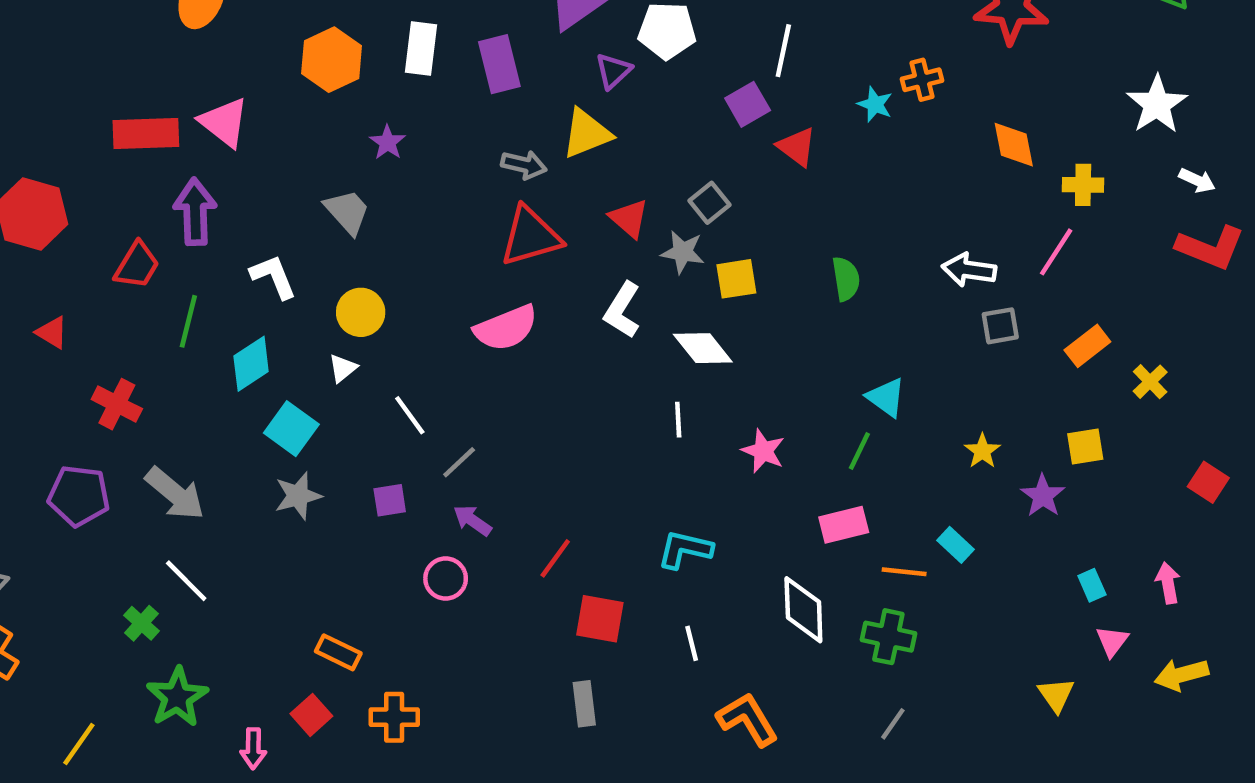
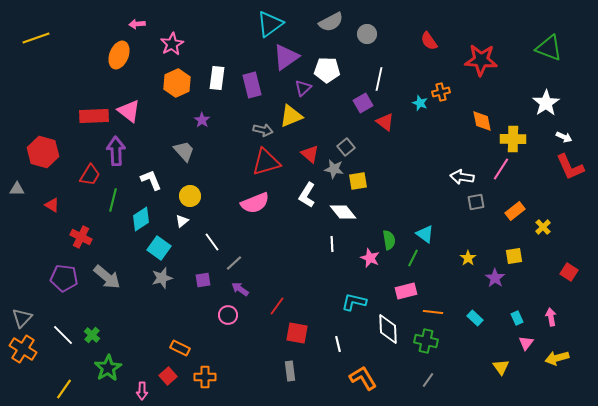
yellow cross: (1083, 185) -> (513, 139), size x1.4
red L-shape: (1210, 247) -> (570, 167), turned 44
green semicircle: (846, 279) -> (389, 240), moved
cyan rectangle: (956, 545) -> (475, 318), moved
cyan L-shape: (685, 549) -> (354, 302), moved
white line: (186, 581) -> (63, 335), moved

